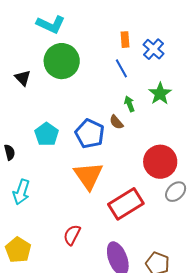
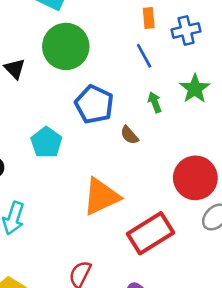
blue cross: (153, 49) -> (186, 30), turned 35
brown semicircle: (116, 122) -> (129, 135), moved
blue pentagon: (90, 134) -> (94, 104), moved
orange triangle: (88, 176) -> (101, 197), turned 40

